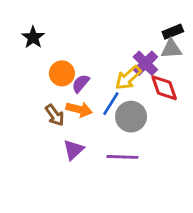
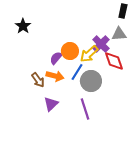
black rectangle: (173, 32) -> (123, 11), moved, turned -56
orange circle: (62, 73) -> (70, 51), moved
purple line: (122, 157) -> (85, 109), turned 70

